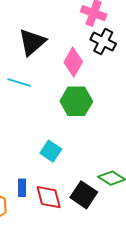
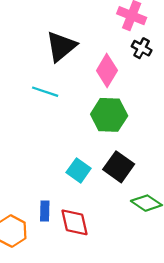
black cross: (103, 42) -> (142, 48), size x0.7
black square: (84, 195) -> (119, 167), moved

